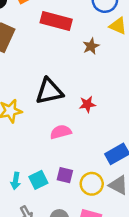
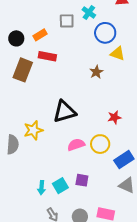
red rectangle: (56, 21) -> (47, 56), moved, size x0.7
red star: (87, 104) -> (114, 117), moved
yellow circle: (92, 184) -> (100, 144), moved

